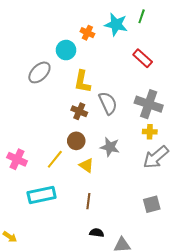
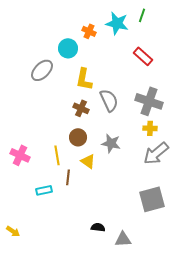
yellow line: (55, 159) -> (57, 155), turned -48
cyan rectangle: (42, 195) -> (44, 190), size x0.6
brown line: (88, 201) -> (68, 177), moved
gray square: (152, 204) -> (152, 199), size x1.5

